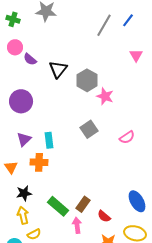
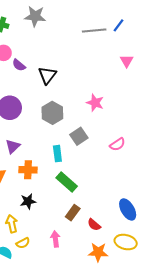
gray line: (104, 25) -> (94, 31), turned 55
gray hexagon: (87, 80) -> (52, 113), moved
cyan rectangle: (49, 140) -> (57, 154), moved
black star: (24, 193) -> (28, 201), moved
green rectangle: (58, 206) -> (67, 182), moved
pink arrow: (77, 225) -> (55, 239), moved

